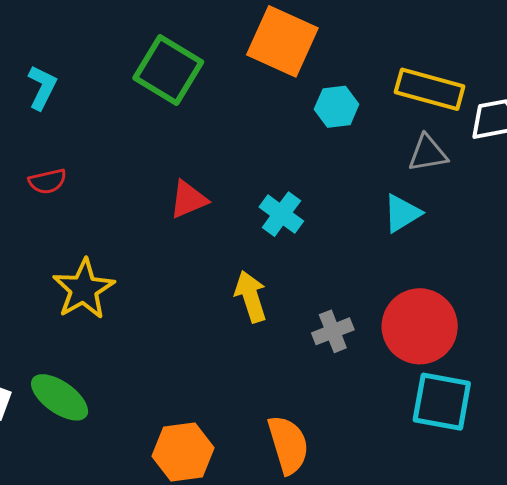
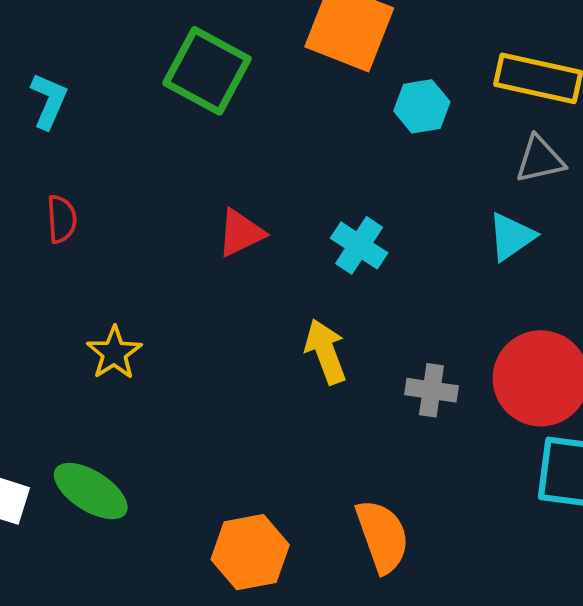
red semicircle: (47, 181) -> (62, 219), turned -78
yellow star: (84, 289) -> (114, 353), size x0.7
gray cross: (333, 331) -> (431, 390), turned 33

